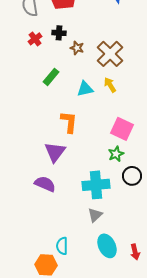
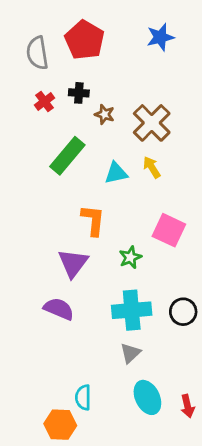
green rectangle: (51, 77) -> (67, 156), size x1.5
green star: (116, 154) -> (130, 257), moved
black circle: (132, 176) -> (183, 312), moved

